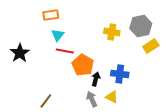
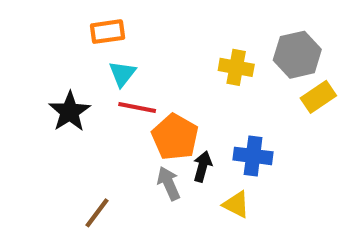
black star: (20, 53) -> (70, 112), moved
gray arrow: (92, 99) -> (169, 183), moved

